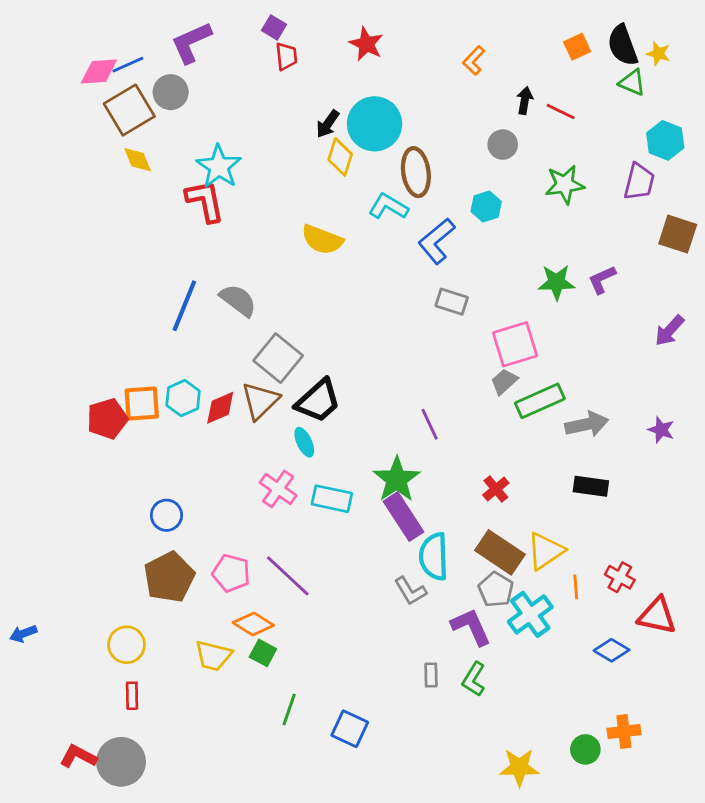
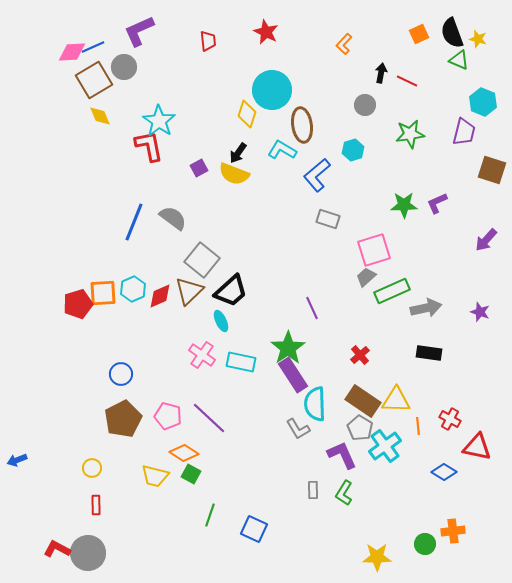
purple square: (274, 27) -> (199, 168), moved, turned 30
black arrow: (328, 124) -> (238, 153), moved
yellow triangle: (545, 551) -> (396, 400), turned 36
yellow circle: (127, 645) -> (92, 468), size x0.7

